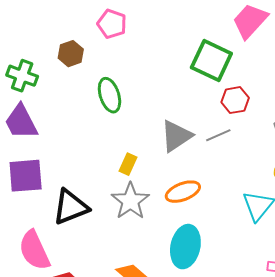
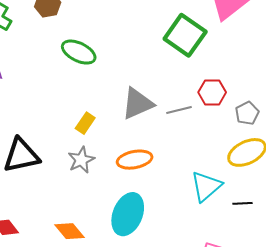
green ellipse: (109, 95) -> (79, 52), turned -56
red hexagon: (235, 100) -> (212, 92), moved
gray star: (130, 201) -> (81, 160), size x0.7

